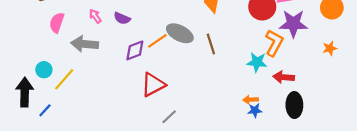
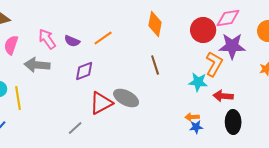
pink arrow: (95, 16) -> (47, 39), size x1.5
gray ellipse: (180, 33) -> (126, 98), moved
orange line: (157, 41) -> (103, 38), moved
yellow line: (64, 79) -> (18, 98), turned -50
gray line: (169, 117) -> (75, 128), moved

